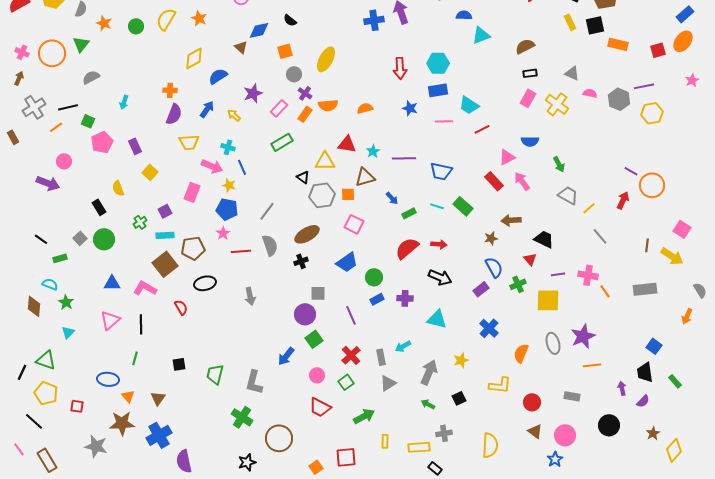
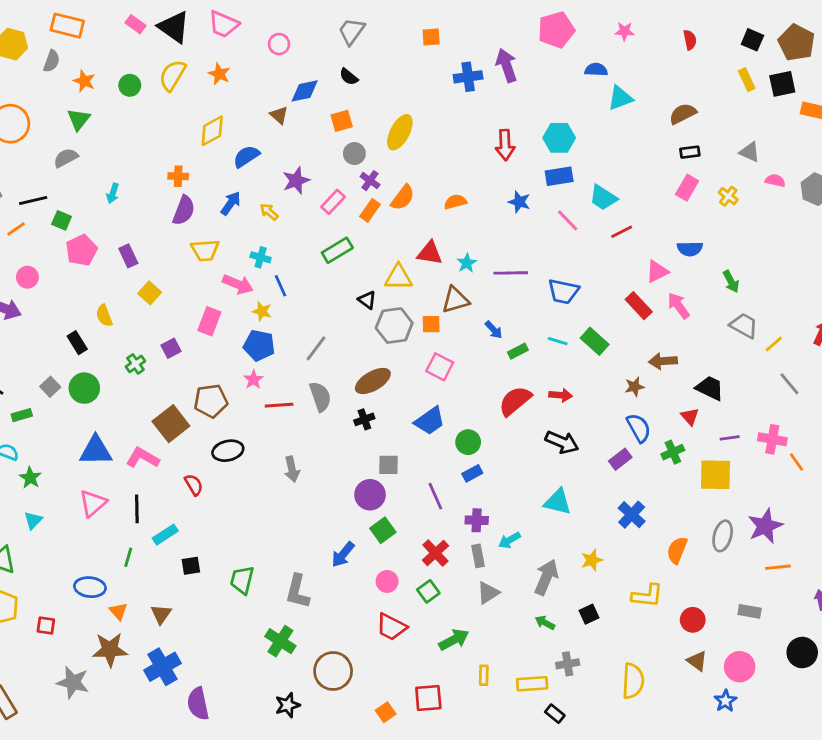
green triangle: (81, 44) -> (79, 119), moved
yellow cross: (557, 104) -> (728, 196), size x0.6
orange semicircle: (328, 105) -> (403, 198), turned -48
pink line: (444, 121) -> (568, 220), turned 48
cyan rectangle: (165, 235) -> (165, 535), moved, turned -30
blue triangle: (112, 283) -> (96, 451), size x1.4
purple cross: (405, 298) -> (477, 520), moved
gray ellipse: (553, 343) -> (723, 536), turned 30

